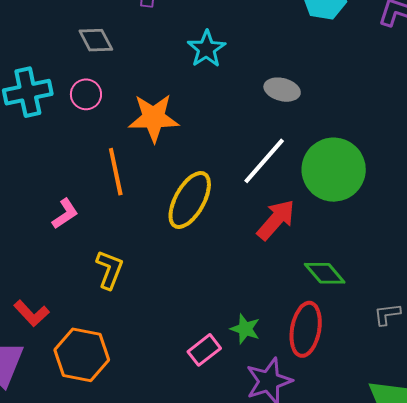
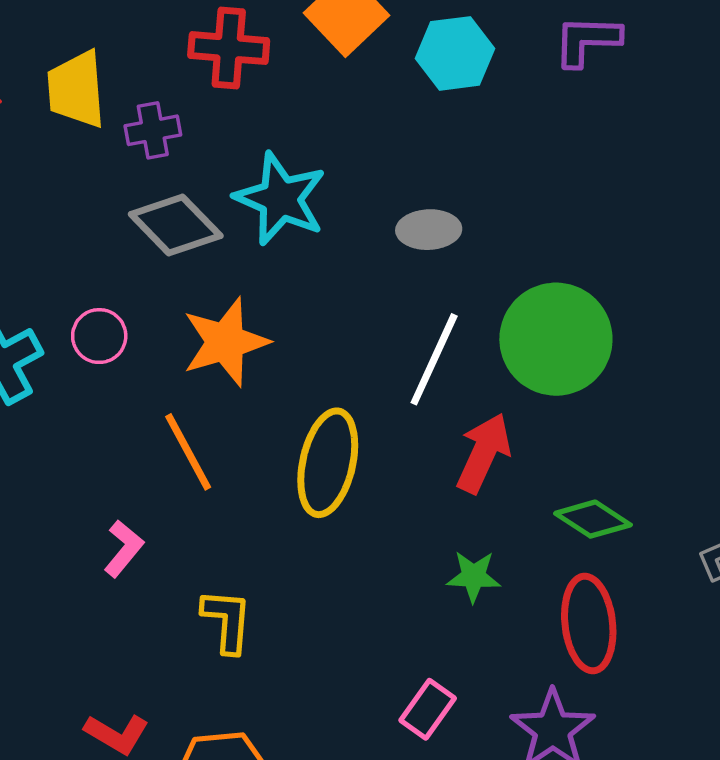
gray diamond: (96, 40) -> (176, 225), moved, size x1.4
cyan star: (207, 49) -> (280, 199), size x1.4
green star: (245, 329) -> (474, 576), moved

